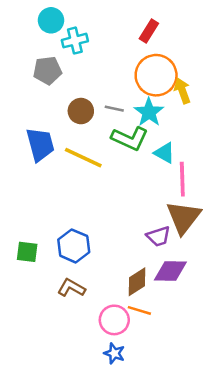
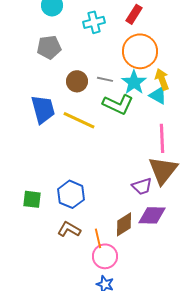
cyan cross: (75, 41) -> (94, 22), moved
yellow arrow: (182, 91) -> (162, 79), moved
cyan triangle: (164, 153) -> (158, 95), moved
orange line: (139, 310) -> (98, 238), moved, turned 60

